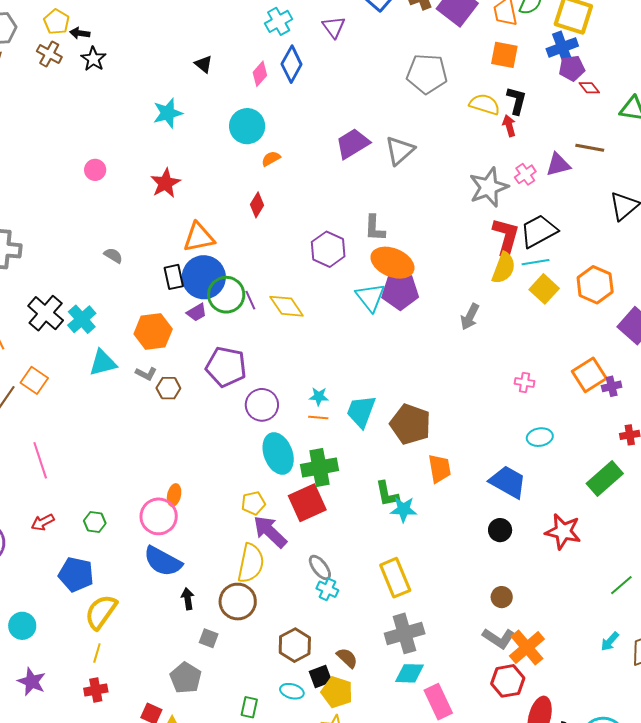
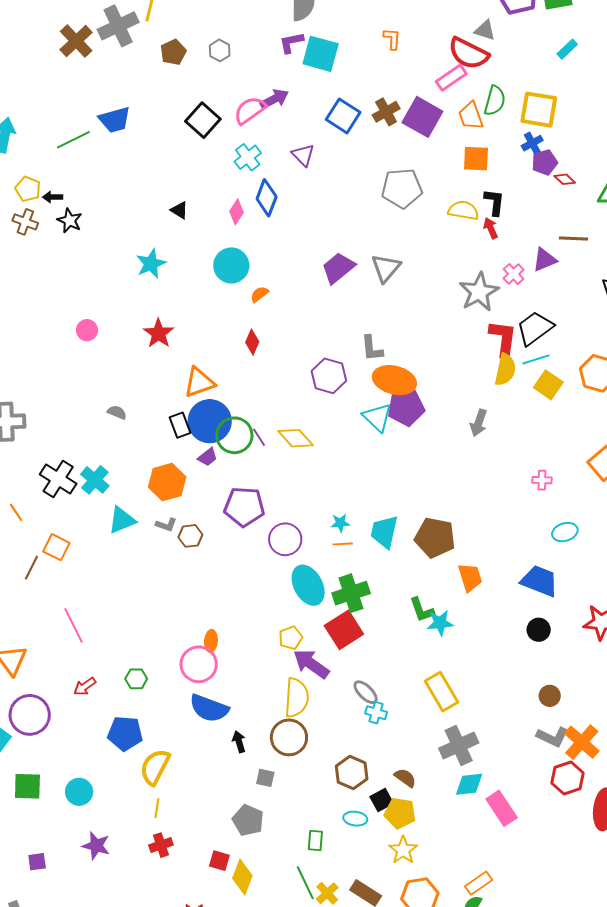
blue cross: (562, 47) -> (532, 143), size x0.7

